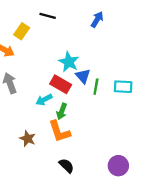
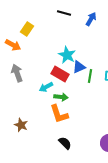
black line: (48, 16) -> (64, 13), moved
blue triangle: (83, 76) -> (79, 67), turned 48
green arrow: (62, 111) -> (61, 97), turned -104
brown star: (28, 139) -> (21, 125), moved

